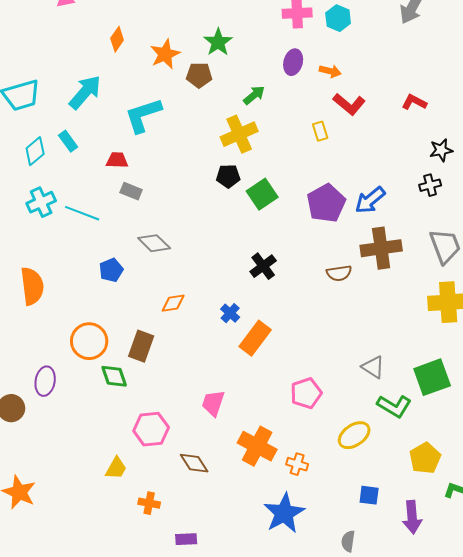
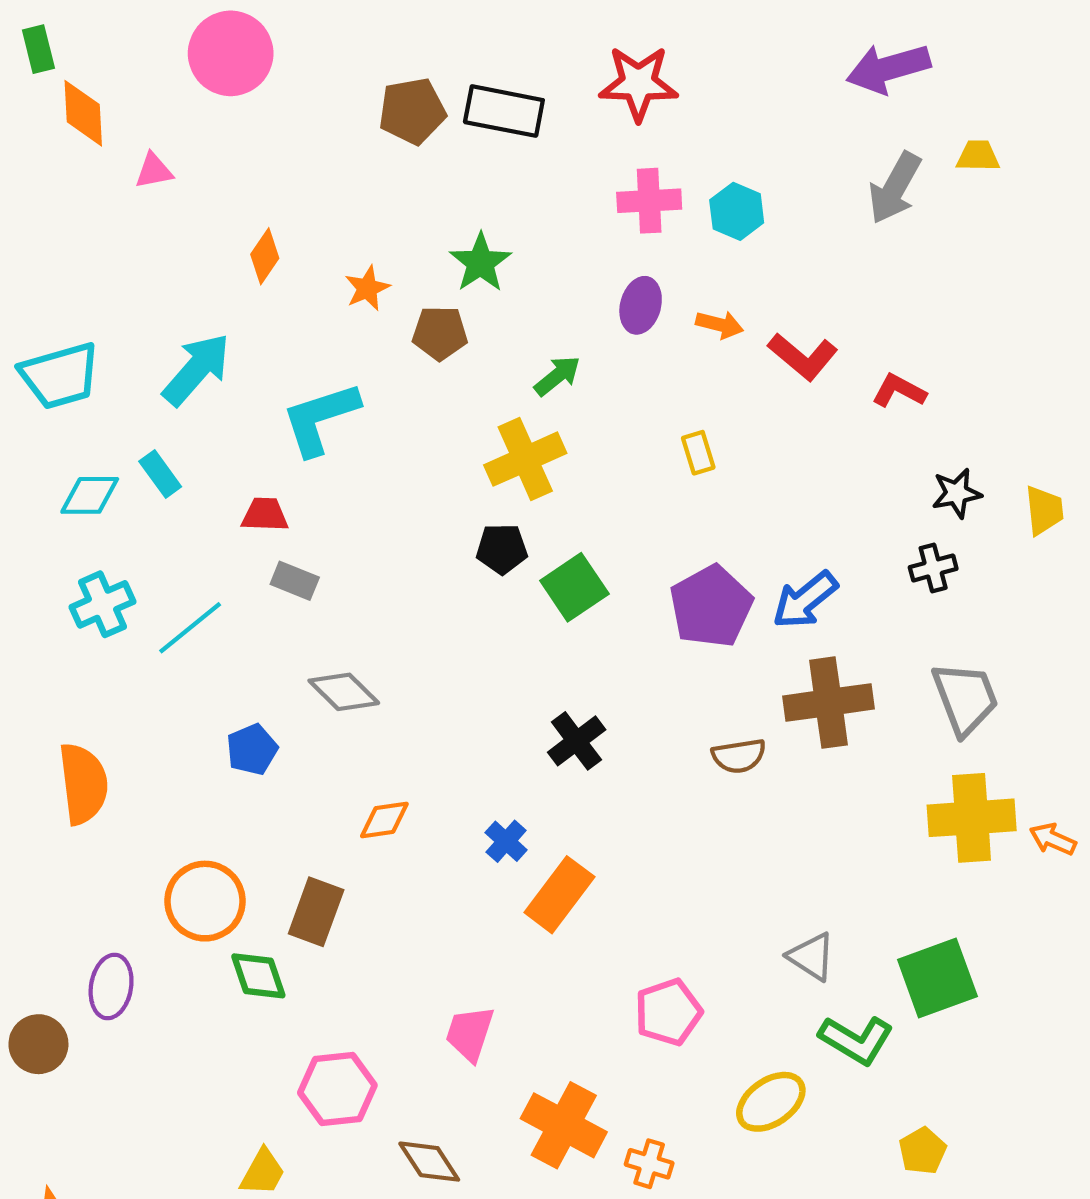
orange star: (165, 54) -> (367, 288), size x0.7
red L-shape: (349, 104) -> (803, 357), moved
cyan diamond: (35, 151) -> (90, 495), turned 40
cyan line: (82, 213) -> (190, 628), turned -60
yellow pentagon: (425, 458) -> (922, 1151), size x0.7

